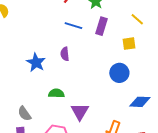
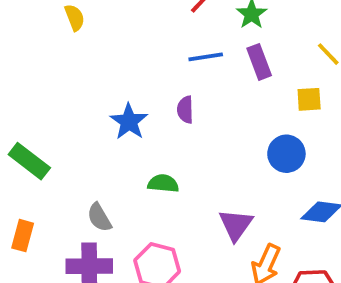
blue line: (73, 26) -> (206, 57), turned -30
purple rectangle: (101, 26) -> (259, 62), turned -42
purple triangle: (80, 112) -> (236, 225), moved

